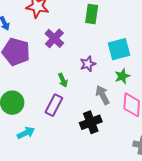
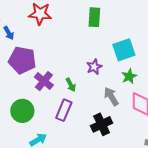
purple cross: (54, 38) -> (44, 81), moved

